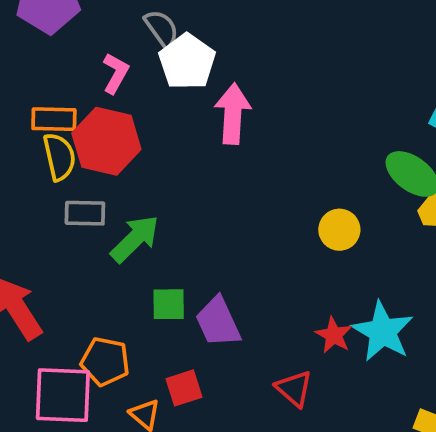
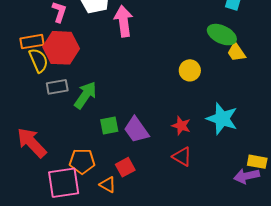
red star: (334, 335) -> (181, 126), moved

